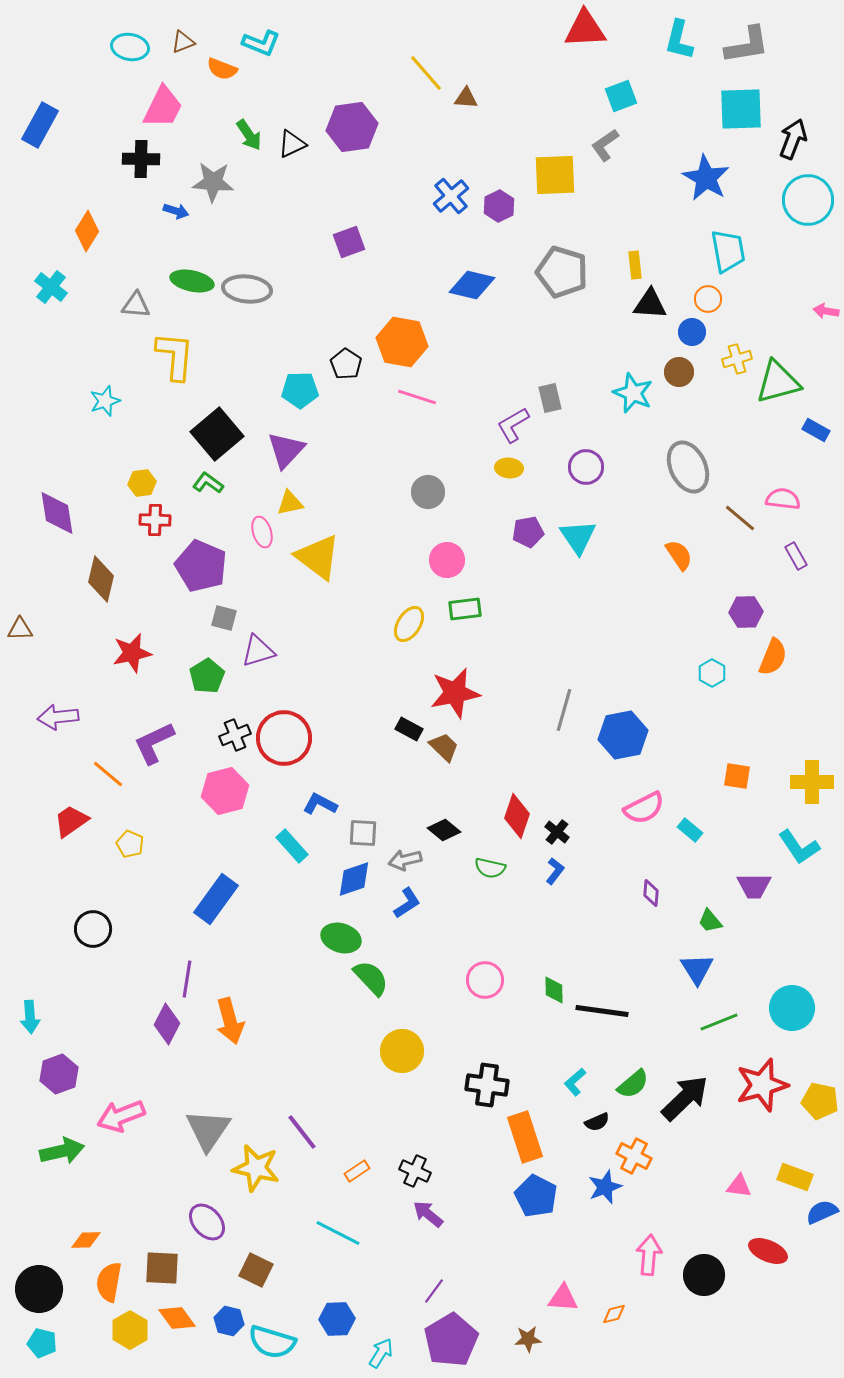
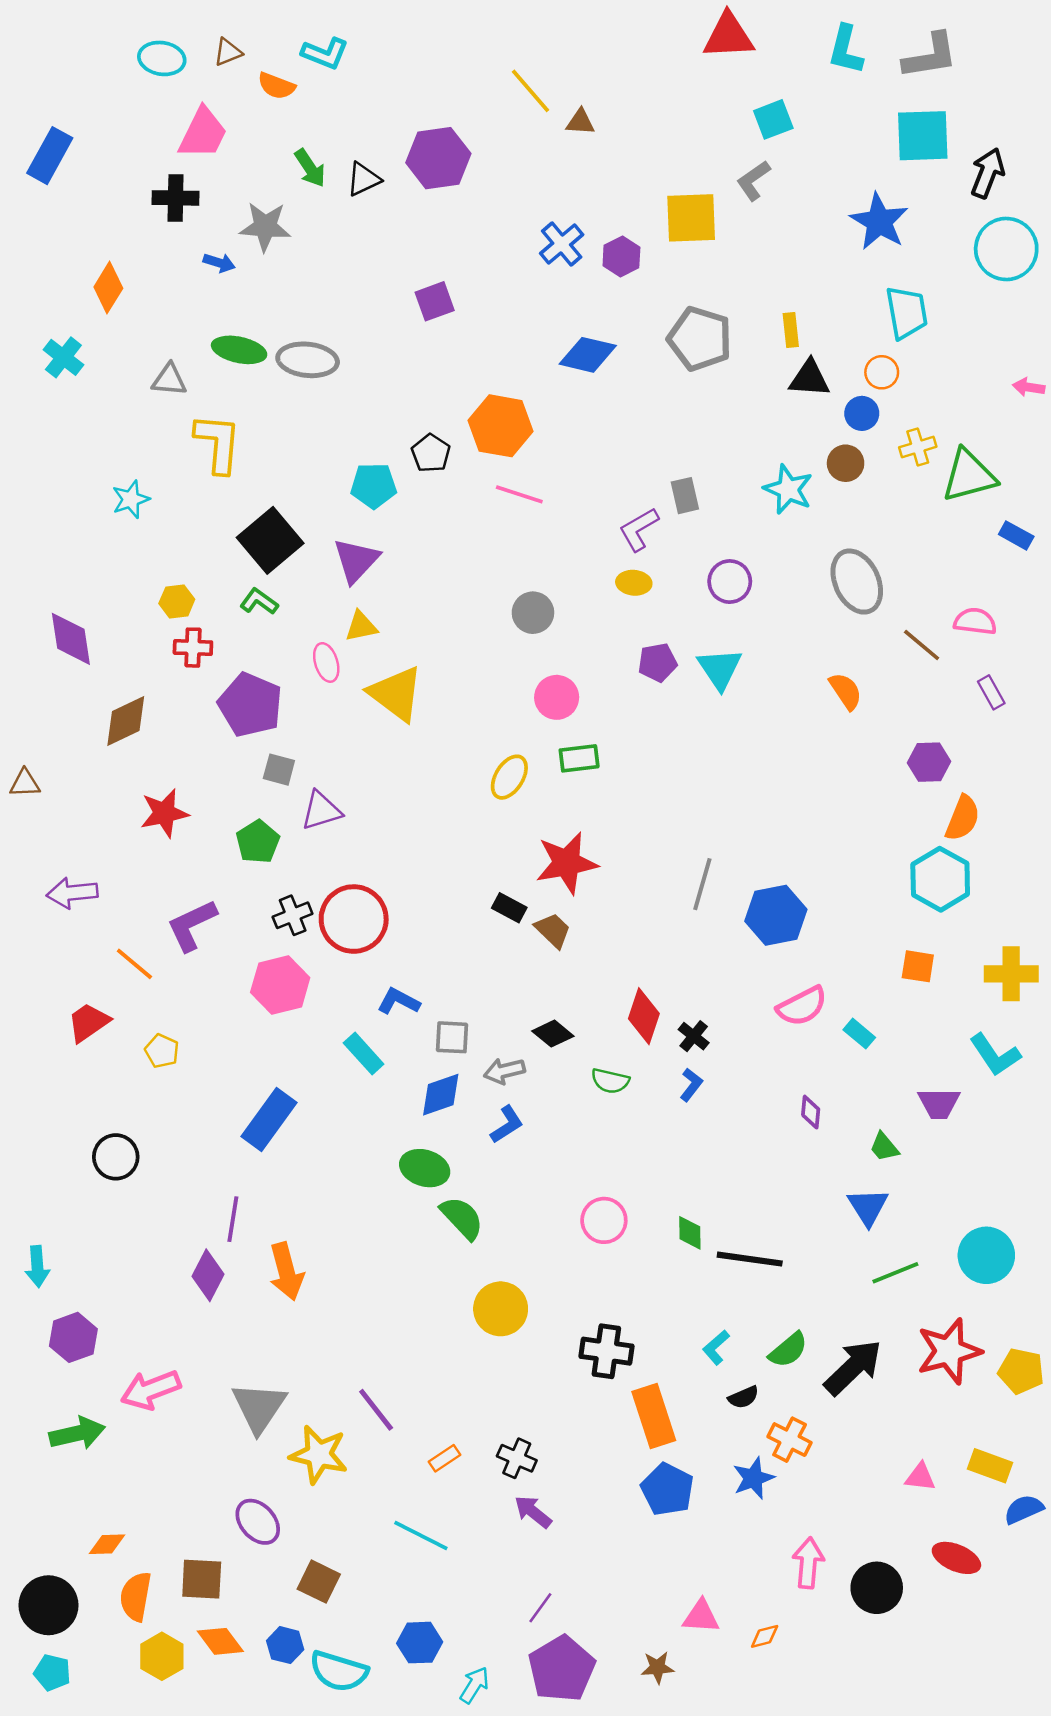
brown diamond: (101, 579) -> (126, 721), turned 51
cyan hexagon: (712, 673) -> (940, 879), moved, size x1.8

